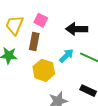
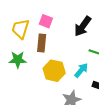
black arrow: (77, 29) -> (83, 26), turned -50
cyan arrow: (66, 56) -> (81, 70), moved

